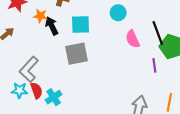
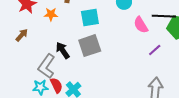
black arrow: (52, 26) -> (63, 50), moved
black line: (158, 33) -> (164, 16), turned -60
purple line: (154, 65) -> (155, 50), moved, turned 64

